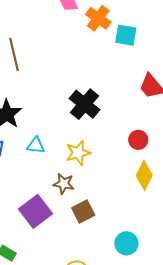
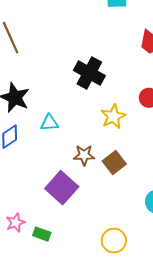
yellow star: (78, 153) -> (113, 117), moved
brown square: (83, 212) -> (114, 163), moved

